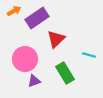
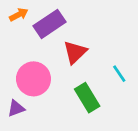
cyan line: (89, 55) -> (119, 74), turned 40
purple triangle: (34, 81) -> (16, 108), moved

